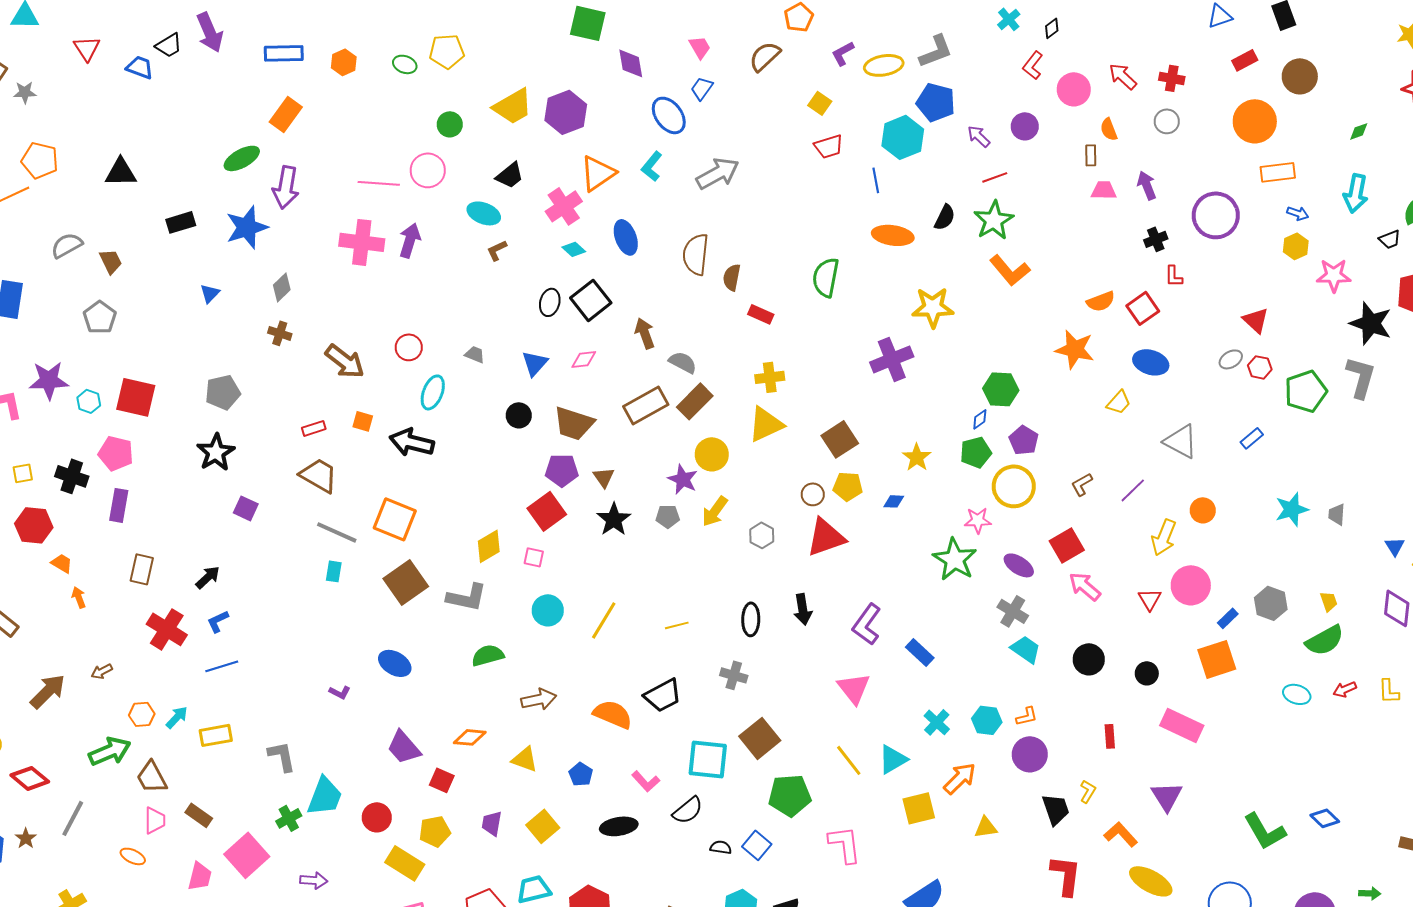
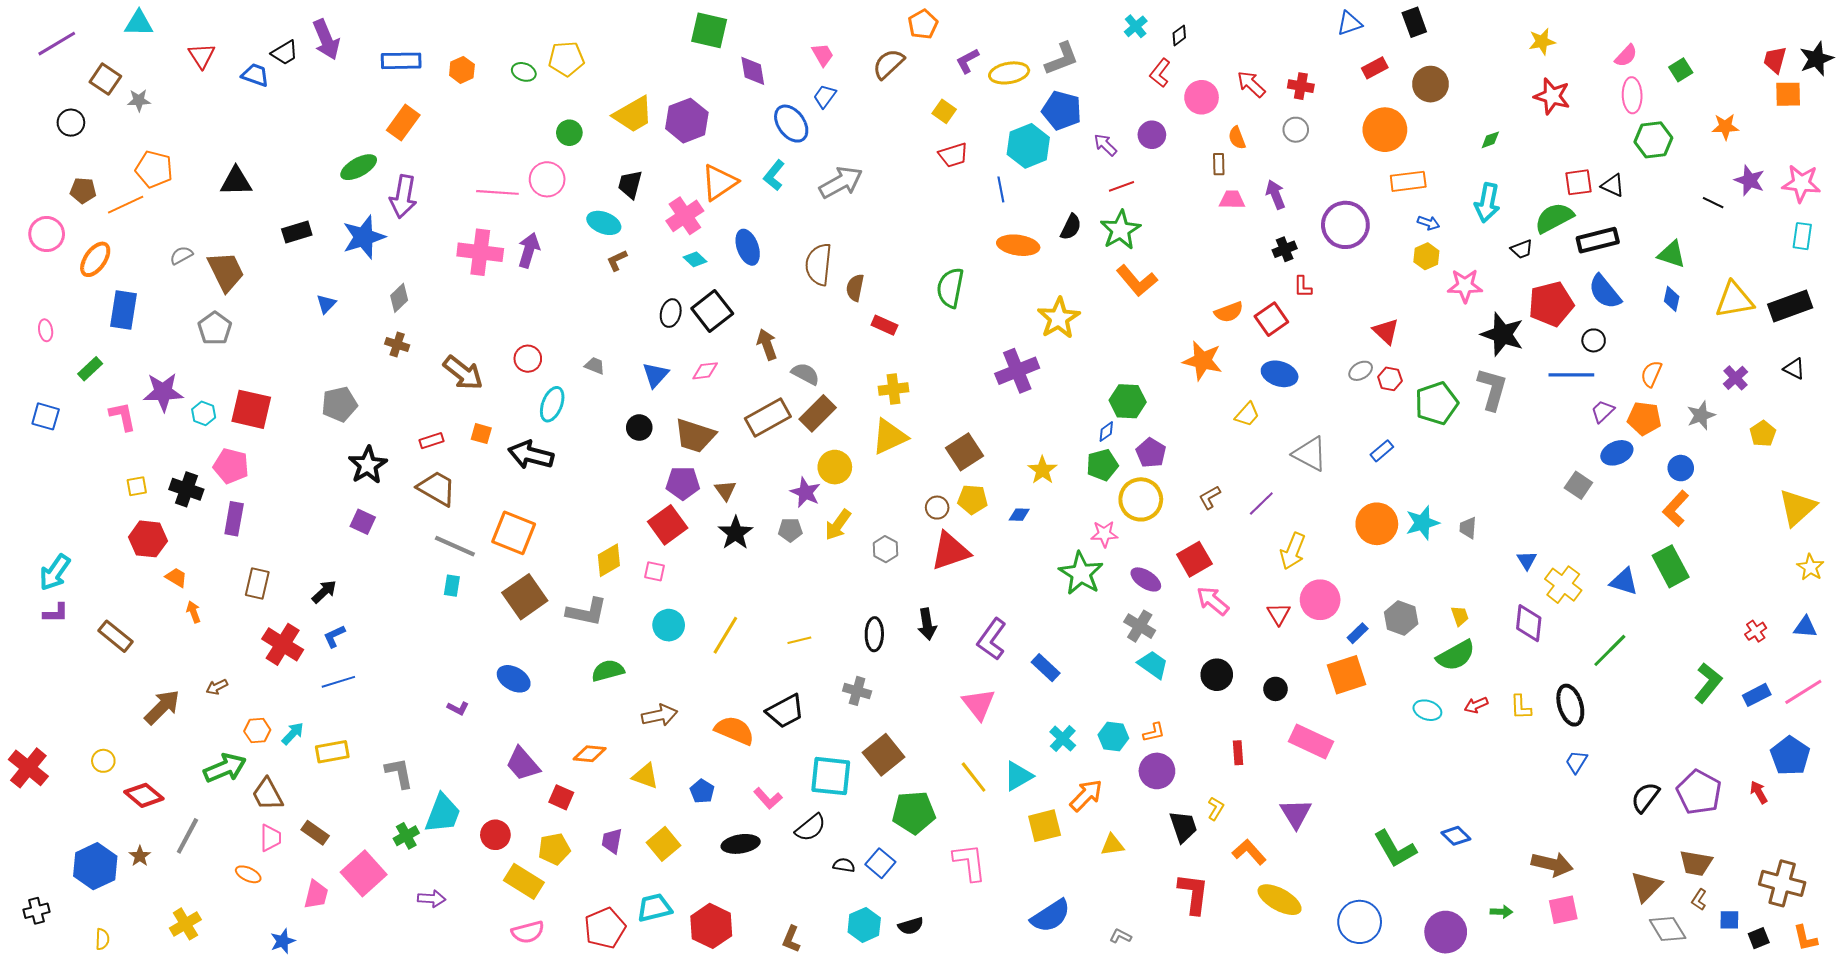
black trapezoid: (510, 175) -> (630, 184), turned 144
gray semicircle: (67, 245) -> (181, 255), size x0.7
brown trapezoid: (111, 261) -> (226, 272), size x1.6
yellow star: (933, 307) -> (1059, 318), turned -30
black star: (216, 452) -> (368, 465), moved
orange circle: (1203, 510) -> (1377, 524), moved, size x1.6

